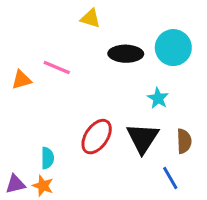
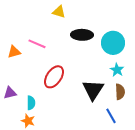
cyan circle: (173, 48) -> (113, 43), moved
cyan star: (158, 98) -> (117, 70), moved
red ellipse: (97, 137) -> (54, 77), moved
purple triangle: (15, 184) -> (10, 93), moved

